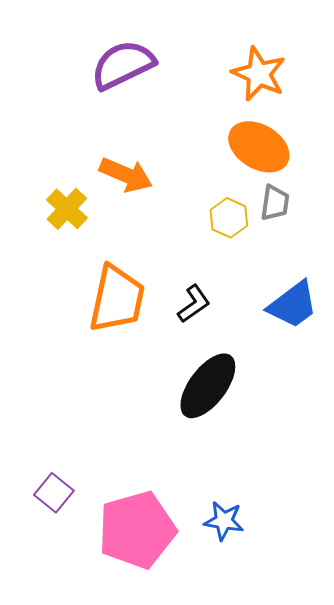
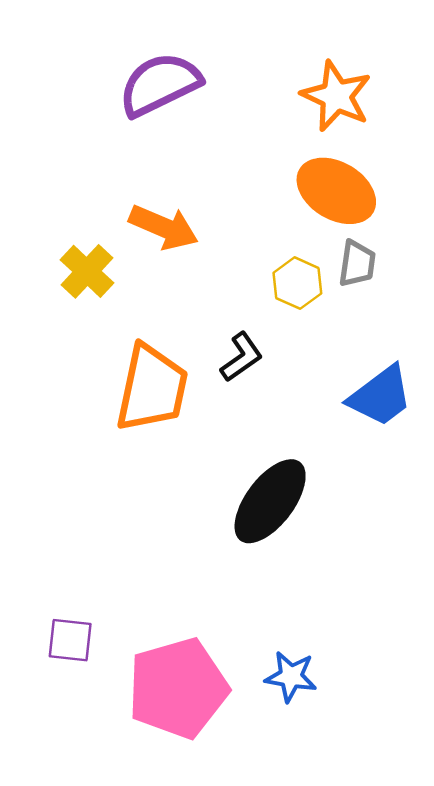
black L-shape: (194, 304) -> (242, 357), moved
purple square: (54, 493) -> (70, 640), turned -33

